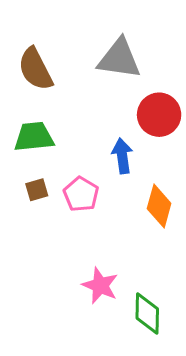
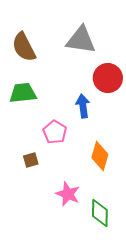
brown square: (37, 190) -> (31, 160), moved
orange diamond: (159, 206) -> (100, 156), moved

